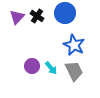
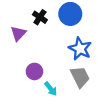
purple triangle: (17, 17) -> (18, 33), moved
cyan arrow: (51, 68) -> (51, 89), moved

